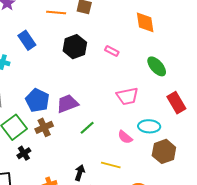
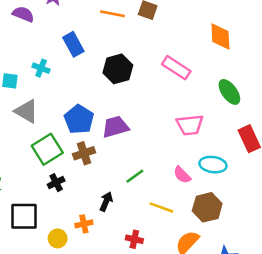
black hexagon: (75, 47) -> (118, 69), moved
pink rectangle: (112, 51) -> (176, 68), size x1.6
green line: (87, 128) -> (135, 176), moved
brown hexagon: (164, 151) -> (207, 207), moved
black arrow: (80, 173) -> (106, 202), moved

